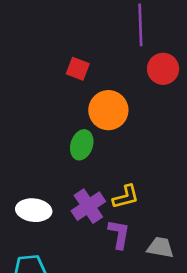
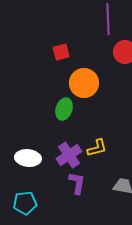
red square: (78, 69) -> (61, 52), turned -36
purple L-shape: (119, 234) -> (77, 183), moved

